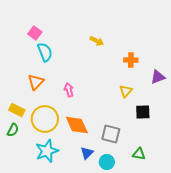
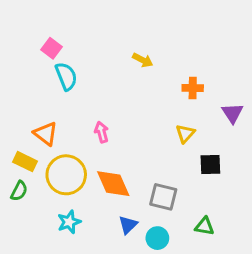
purple triangle: (158, 77) -> (232, 113), turned -42
orange triangle: (36, 82) -> (46, 134), moved, turned -36
cyan star: (47, 151) -> (69, 222), size x0.7

